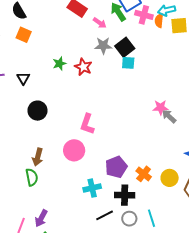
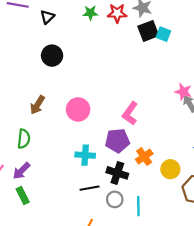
black square: (125, 47) -> (148, 31), moved
red star: (83, 67) -> (117, 13), moved, turned 30
pink L-shape: (87, 124) -> (130, 113), moved
green semicircle: (32, 177) -> (24, 139), moved

